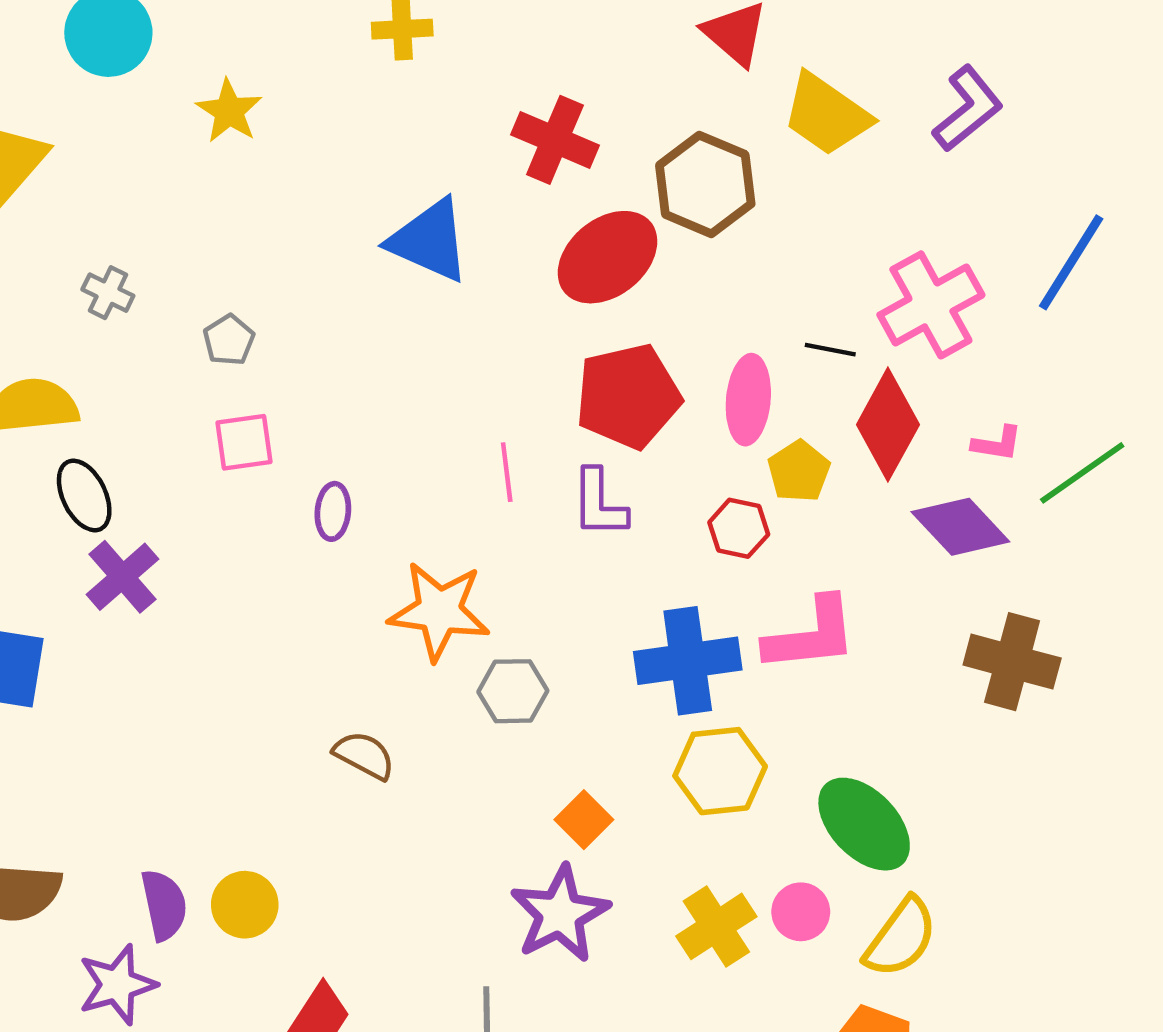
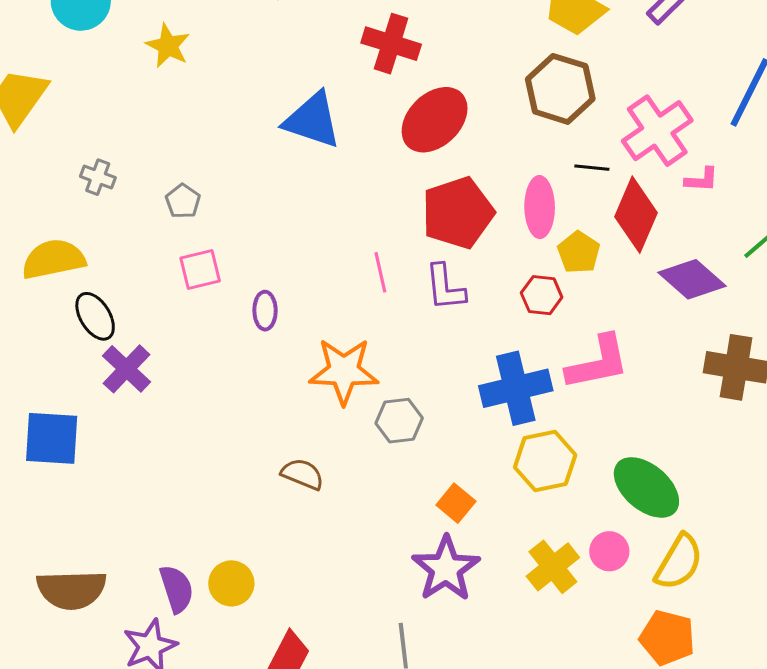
brown hexagon: (705, 184) -> (560, 89), moved
pink L-shape: (997, 443) -> (702, 180), moved

